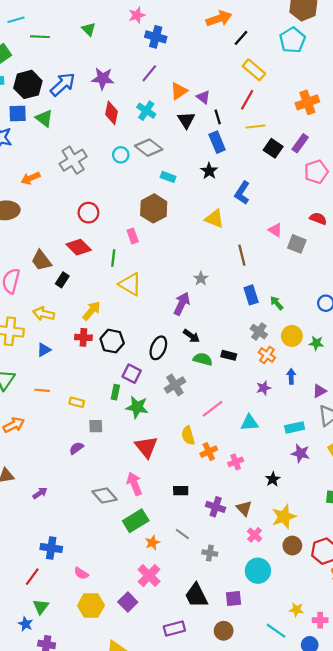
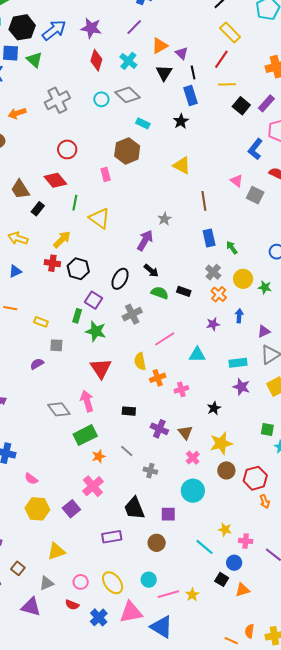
blue L-shape: (242, 193) -> (255, 149), moved
green line: (113, 258) -> (75, 203), moved

